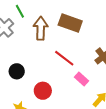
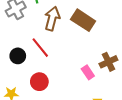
red line: (64, 58) -> (40, 48), moved
pink rectangle: (81, 79) -> (88, 72), moved

